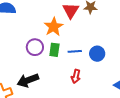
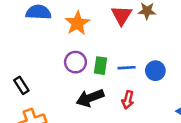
orange star: (54, 27) -> (77, 23), moved
black arrow: (28, 80) -> (90, 98), moved

